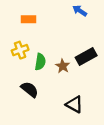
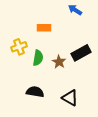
orange rectangle: (29, 19) -> (44, 28), moved
black semicircle: (30, 89) -> (35, 92), moved, turned -30

